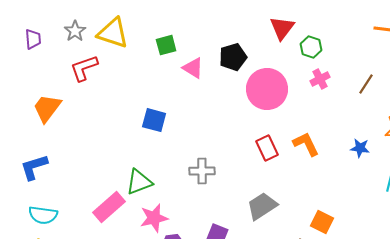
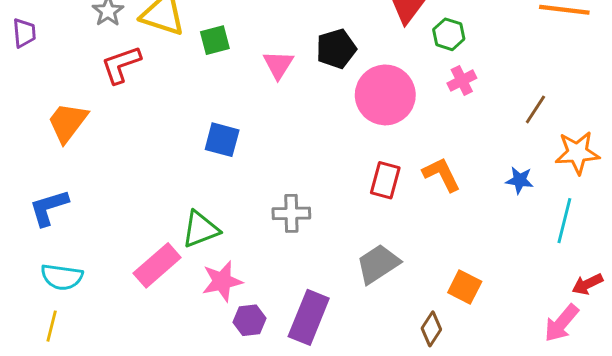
purple trapezoid: (33, 39) -> (24, 33), moved
green square: (166, 45) -> (215, 40), moved
pink triangle: (193, 68) -> (278, 65), turned 30
brown line: (366, 84) -> (535, 109), moved
red rectangle: (267, 148) -> (385, 180), turned 40

